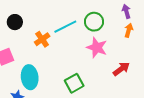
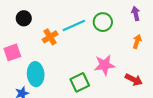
orange arrow: (129, 30) -> (137, 42), moved
pink star: (97, 48) -> (104, 65), moved, turned -30
red arrow: (121, 69) -> (134, 80), moved, turned 60

